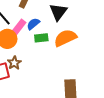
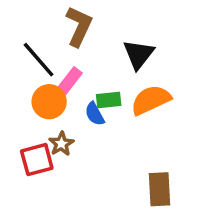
blue semicircle: (33, 24) -> (95, 114), moved, turned -80

